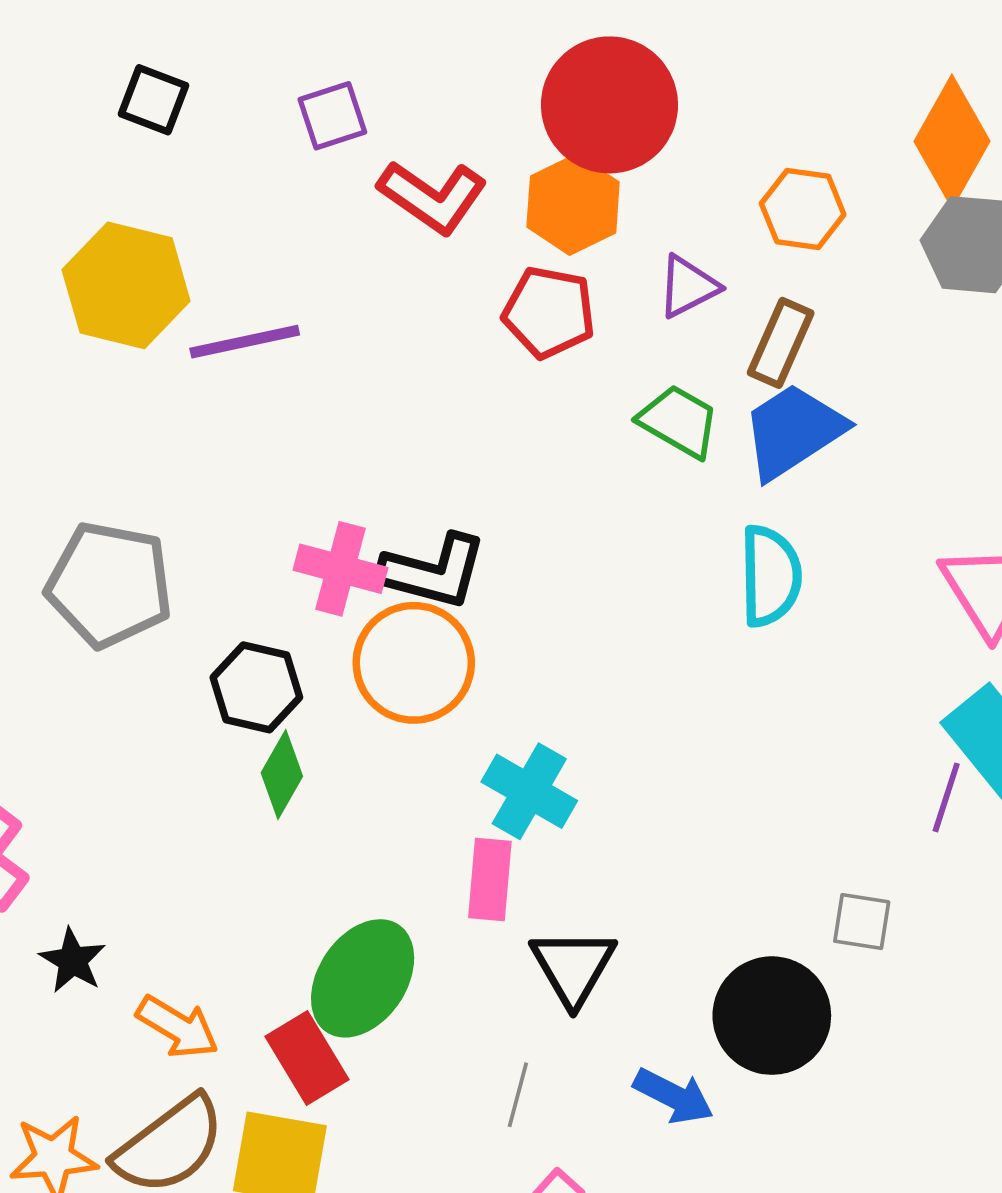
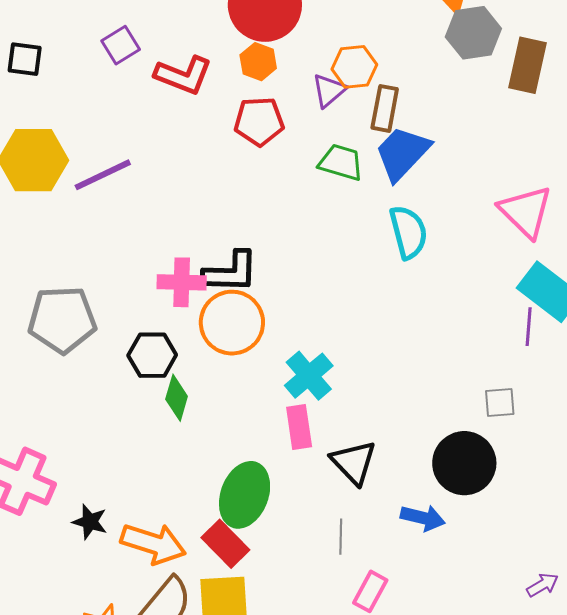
orange hexagon: (573, 204) -> (258, 62), size x0.7
orange hexagon: (803, 209) -> (354, 67), moved
cyan cross: (529, 791) -> (309, 376), turned 33
orange arrow: (178, 1027) -> (153, 544), size x1.4

